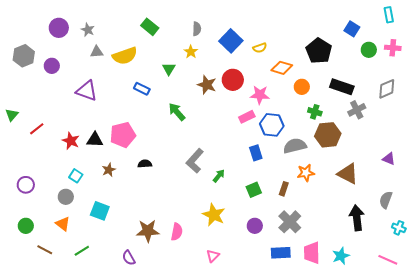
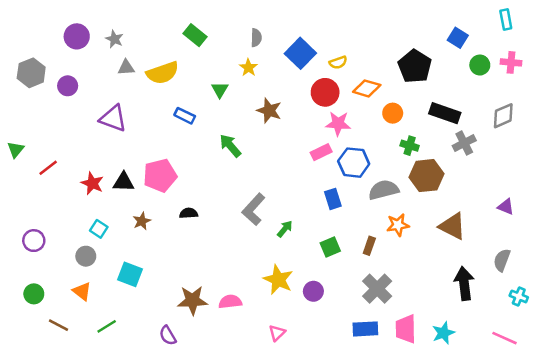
red circle: (233, 80) -> (325, 92), moved
purple circle: (255, 226) -> (313, 291), moved
pink semicircle: (177, 232) -> (230, 302), turned -108

